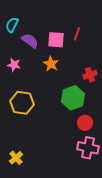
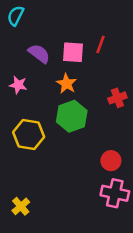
cyan semicircle: (12, 25) -> (16, 16), moved
green hexagon: (73, 98) -> (72, 116), moved

